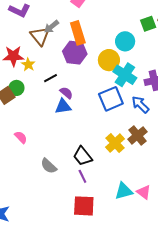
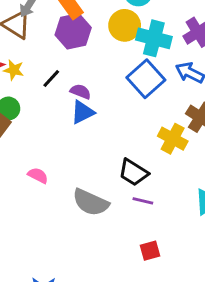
gray semicircle: (49, 166) -> (91, 202), size x1.4
purple line: (82, 176) -> (143, 201), turned -32
red square: (84, 206) -> (150, 251), moved, size x0.6

